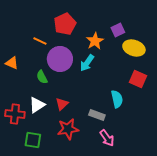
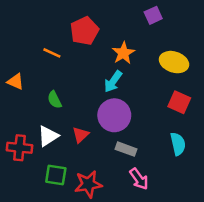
purple square: (118, 30) -> (153, 15), moved
purple circle: (60, 59) -> (114, 115), moved
cyan semicircle: (117, 99) -> (178, 144), moved
red star: (68, 129) -> (88, 184), moved
green square: (33, 140) -> (56, 175), moved

